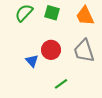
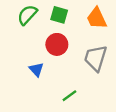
red circle: (51, 50) -> (57, 44), moved
gray trapezoid: (84, 51) -> (96, 58), turned 35

